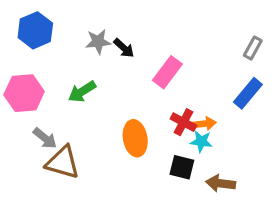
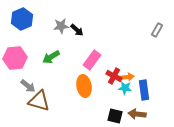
pink rectangle: (167, 72) -> (92, 60), moved
blue rectangle: (248, 93) -> (144, 90), moved, turned -48
black square: (182, 167) -> (115, 116), moved

